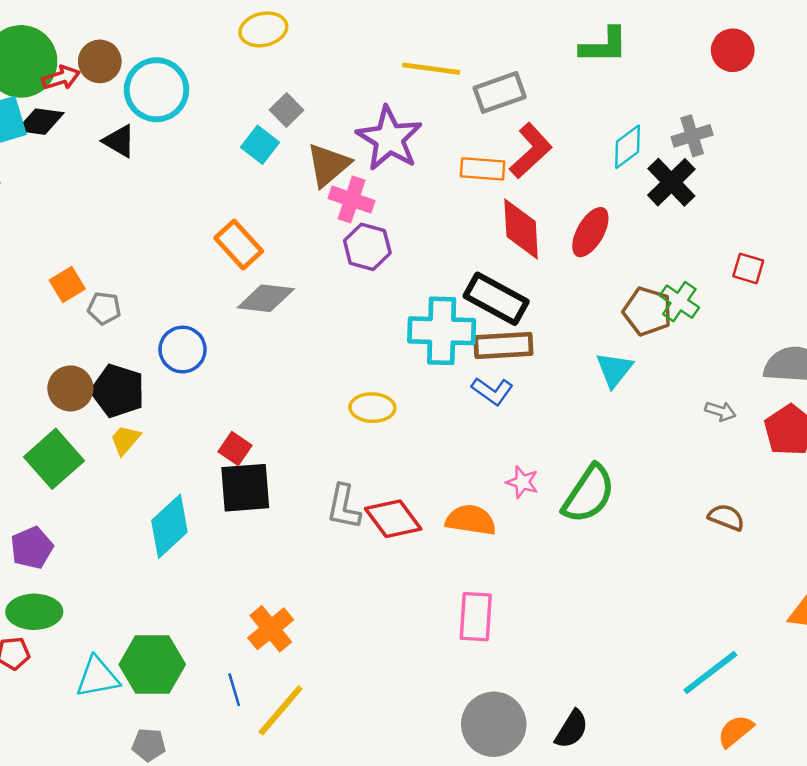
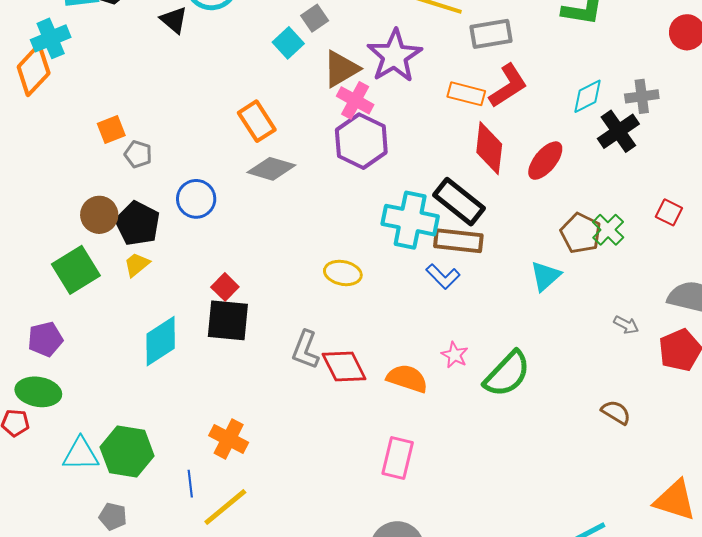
purple hexagon: (367, 247) -> (361, 141), size x1.4
orange cross: (271, 629) -> (229, 439), turned -33

